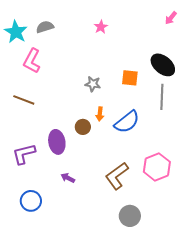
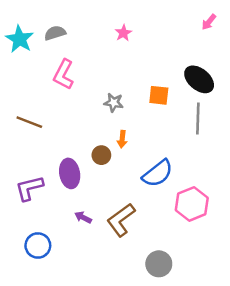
pink L-shape: (32, 61) -> (64, 75), moved
blue semicircle: (127, 122) -> (158, 173), moved
brown L-shape: (117, 176) -> (121, 220), moved

